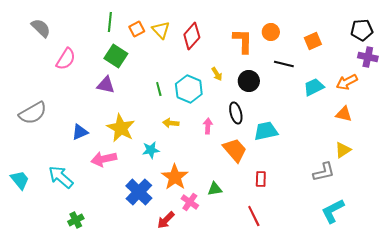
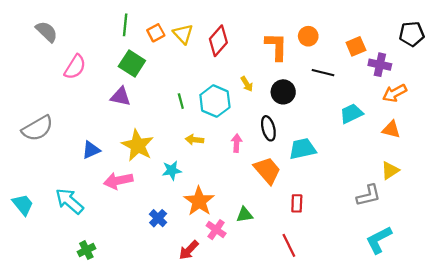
purple cross: (368, 57) -> (380, 65), moved
cyan trapezoid: (314, 87) -> (351, 114), moved
blue cross: (139, 192) -> (158, 218), size x0.6

